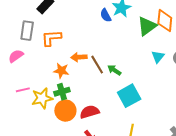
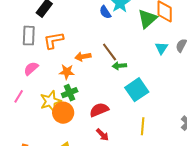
pink semicircle: (16, 56) -> (31, 69), moved
brown line: (97, 65) -> (110, 52), moved
green arrow: (114, 70) -> (119, 66), turned -32
pink line: (23, 90) -> (19, 96), moved, turned -40
orange circle: (65, 111) -> (63, 113), moved

